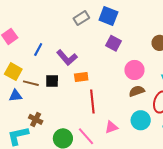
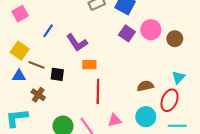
pink circle: (134, 70) -> (151, 30), moved
black square: (52, 81) -> (57, 74), moved
brown cross: (36, 119) -> (38, 95), moved

